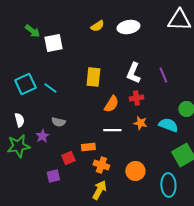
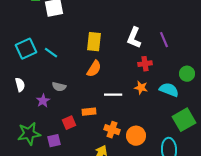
red cross: (136, 98) -> (145, 64), moved
orange semicircle: (111, 104) -> (94, 69), moved
green star: (18, 146) -> (29, 134), moved
orange cross: (101, 165) -> (112, 130), moved

